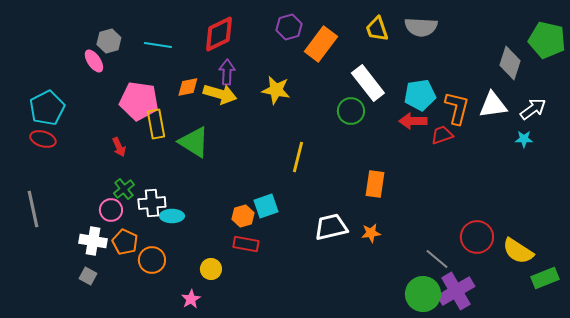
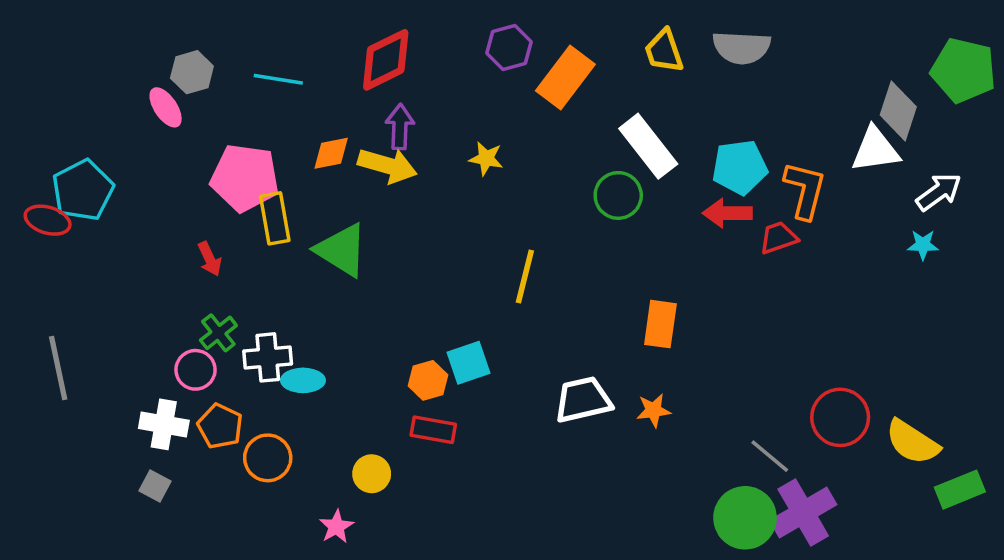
yellow star: (276, 90) -> (486, 158), size x0.7
white triangle: (493, 105) -> (875, 150), moved
red ellipse: (43, 139) -> (48, 220), moved

